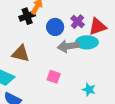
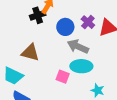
cyan ellipse: (87, 42) -> (81, 66), moved
gray arrow: (68, 46) -> (78, 47), turned 30

